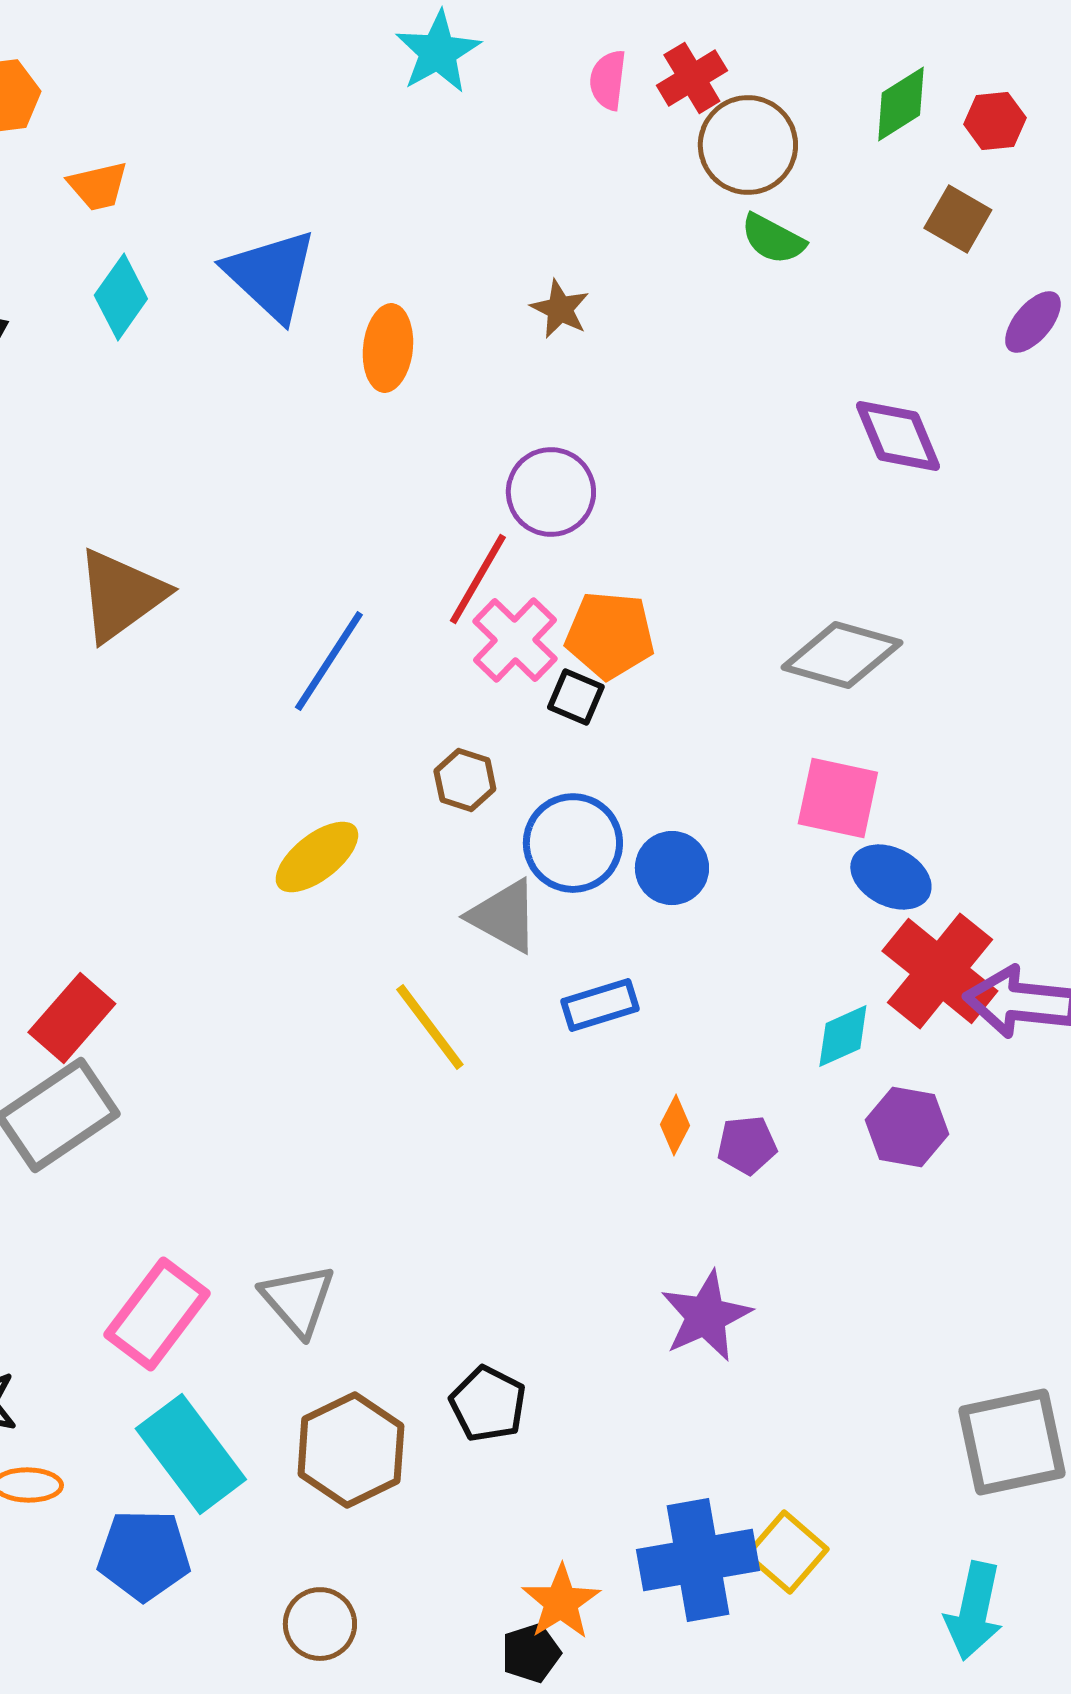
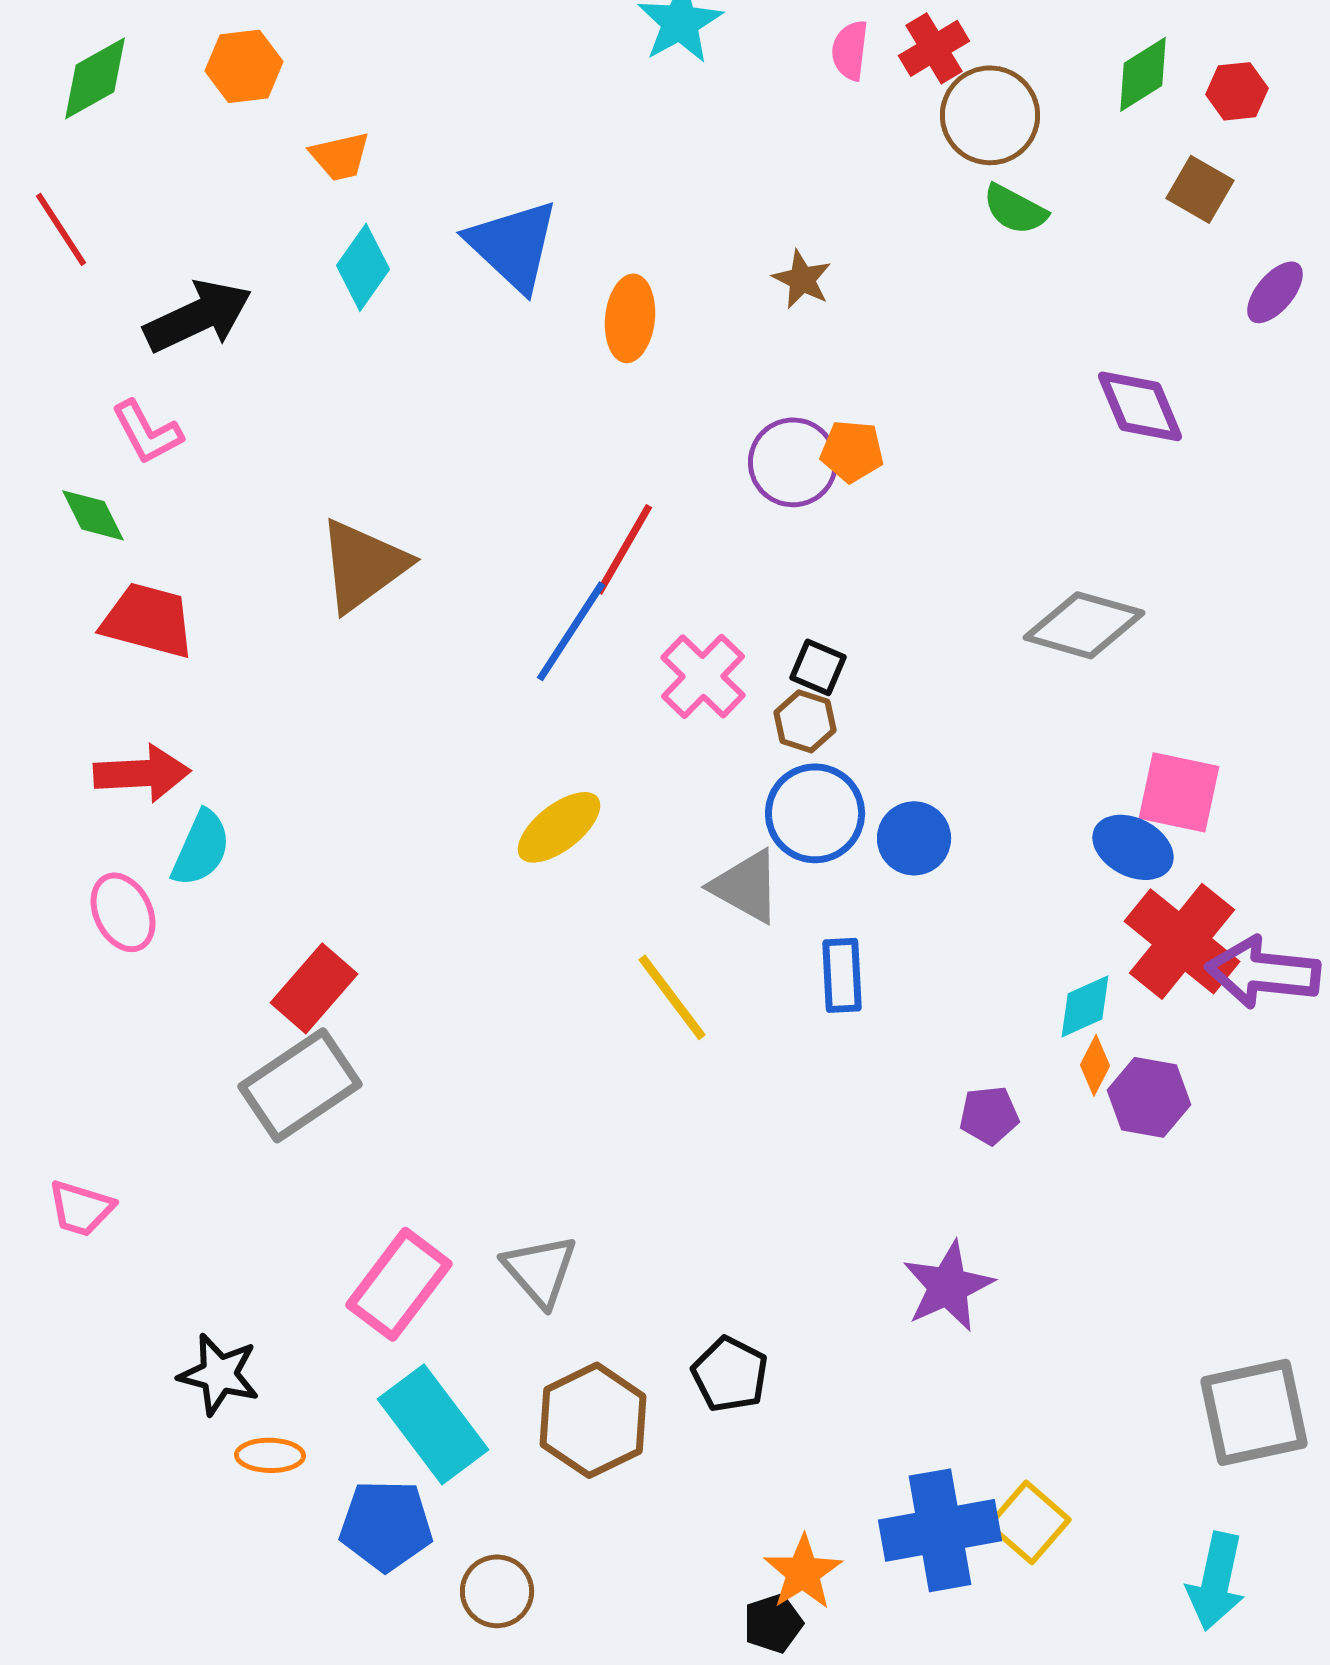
red line: (478, 579) -> (624, 549), moved
orange pentagon: (610, 635) -> (852, 451), moved, size x0.7
pink cross: (515, 640) -> (703, 676), moved
brown hexagon: (465, 780) -> (805, 721), moved
pink square: (838, 798) -> (1179, 792), moved
blue rectangle: (600, 1005) -> (842, 975), turned -76
orange diamond: (675, 1125) -> (1095, 1065), moved
brown circle: (320, 1624) -> (497, 1591), moved

